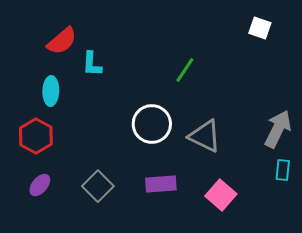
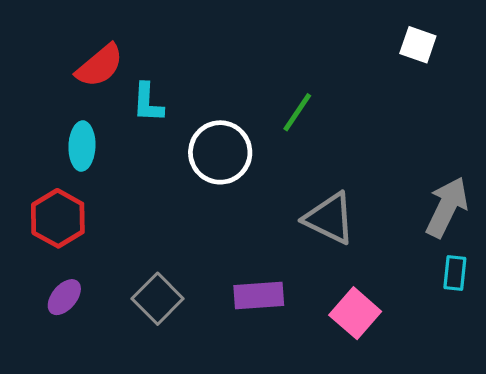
white circle: (152, 124) -> (220, 152), moved

